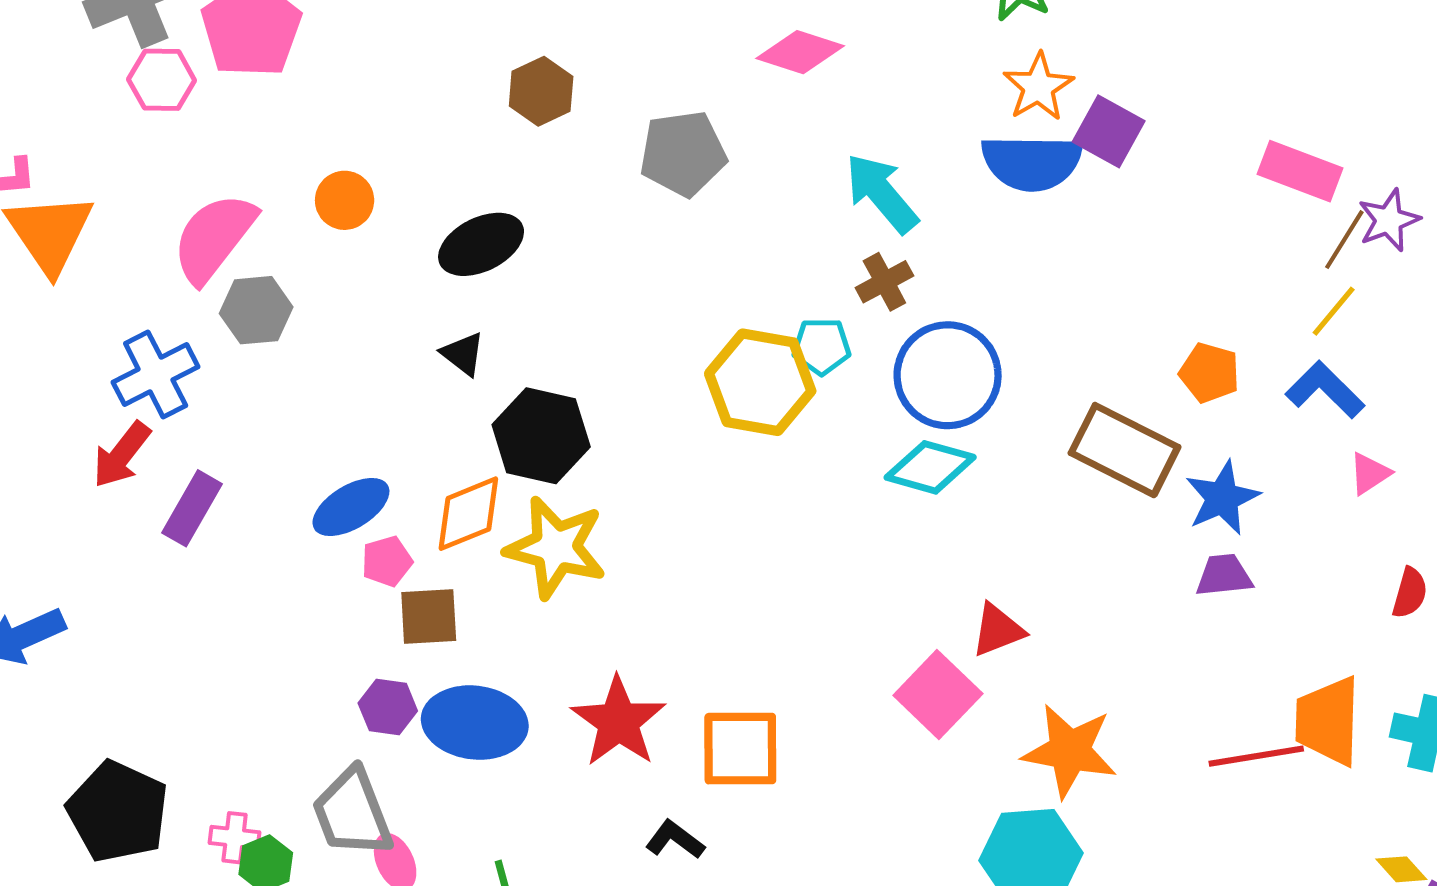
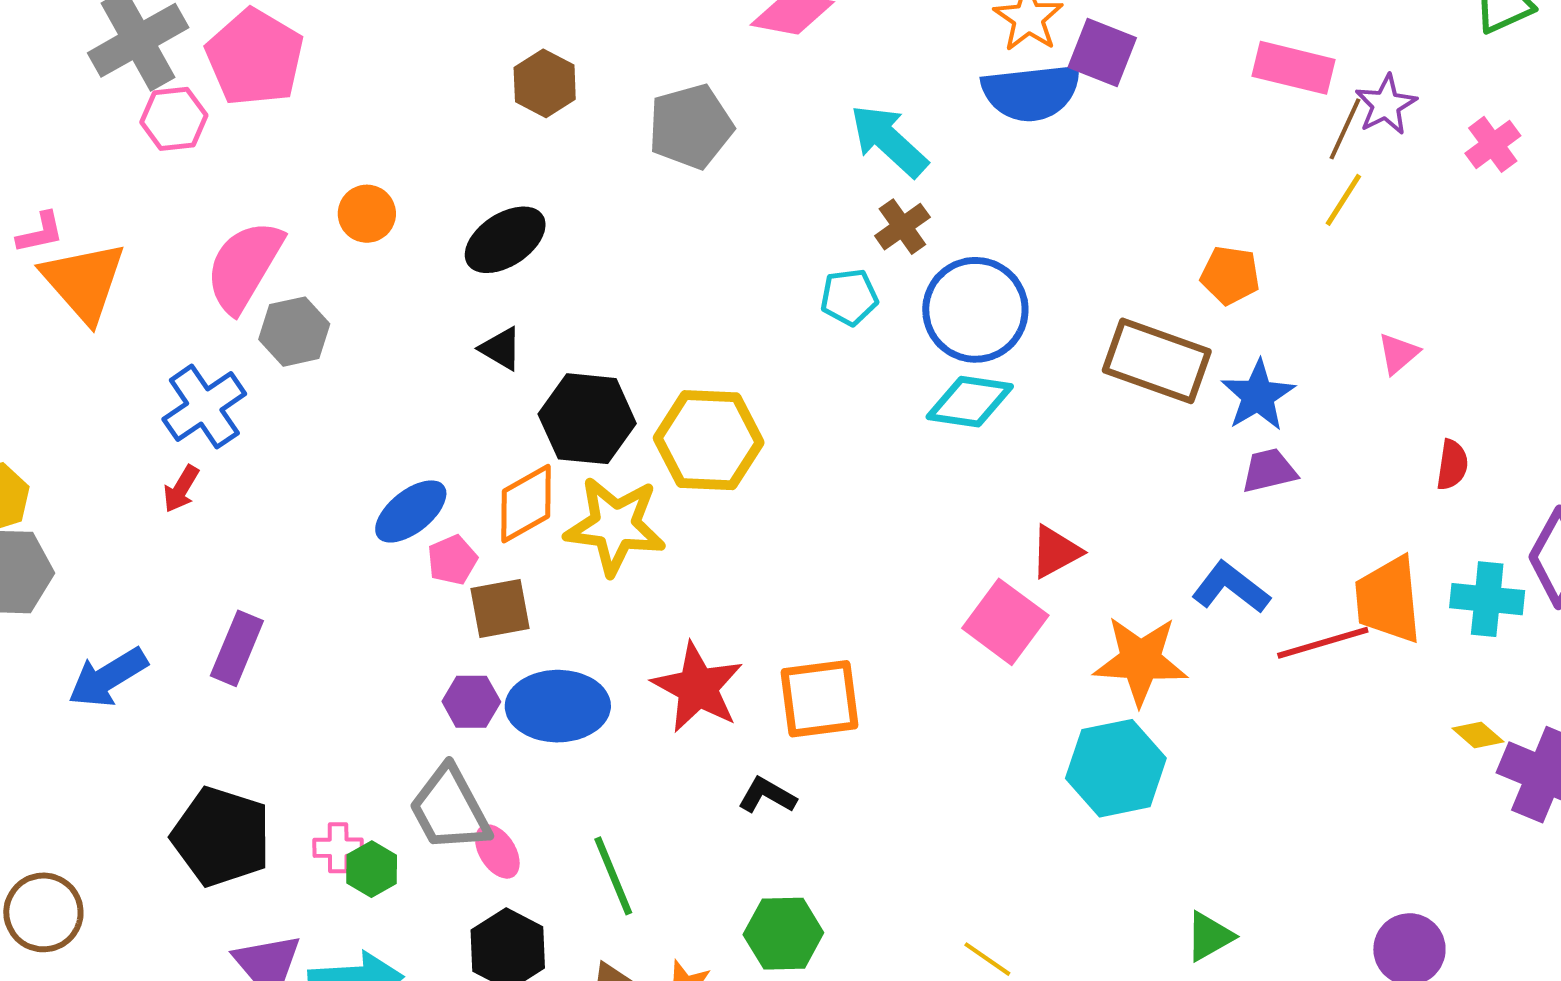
yellow hexagon: (760, 382) -> (709, 440), moved
blue L-shape: (1325, 390) -> (1231, 588), moved
red arrow: (122, 455) -> (181, 489), size x0.7
purple rectangle: (192, 508) -> (237, 648), moved

